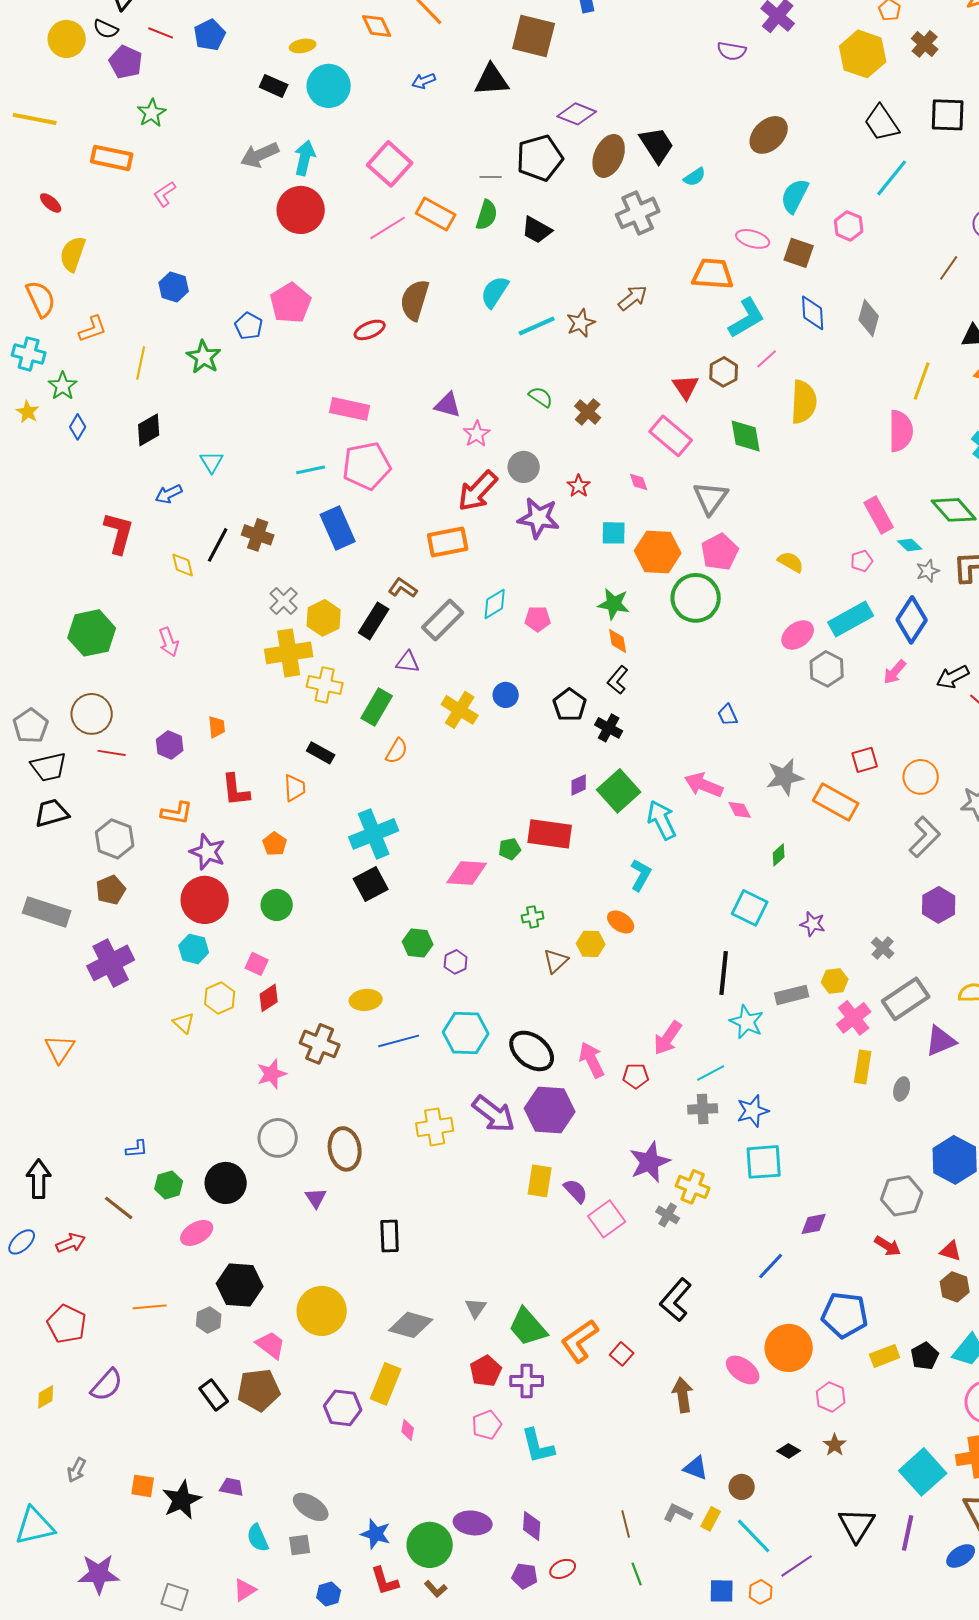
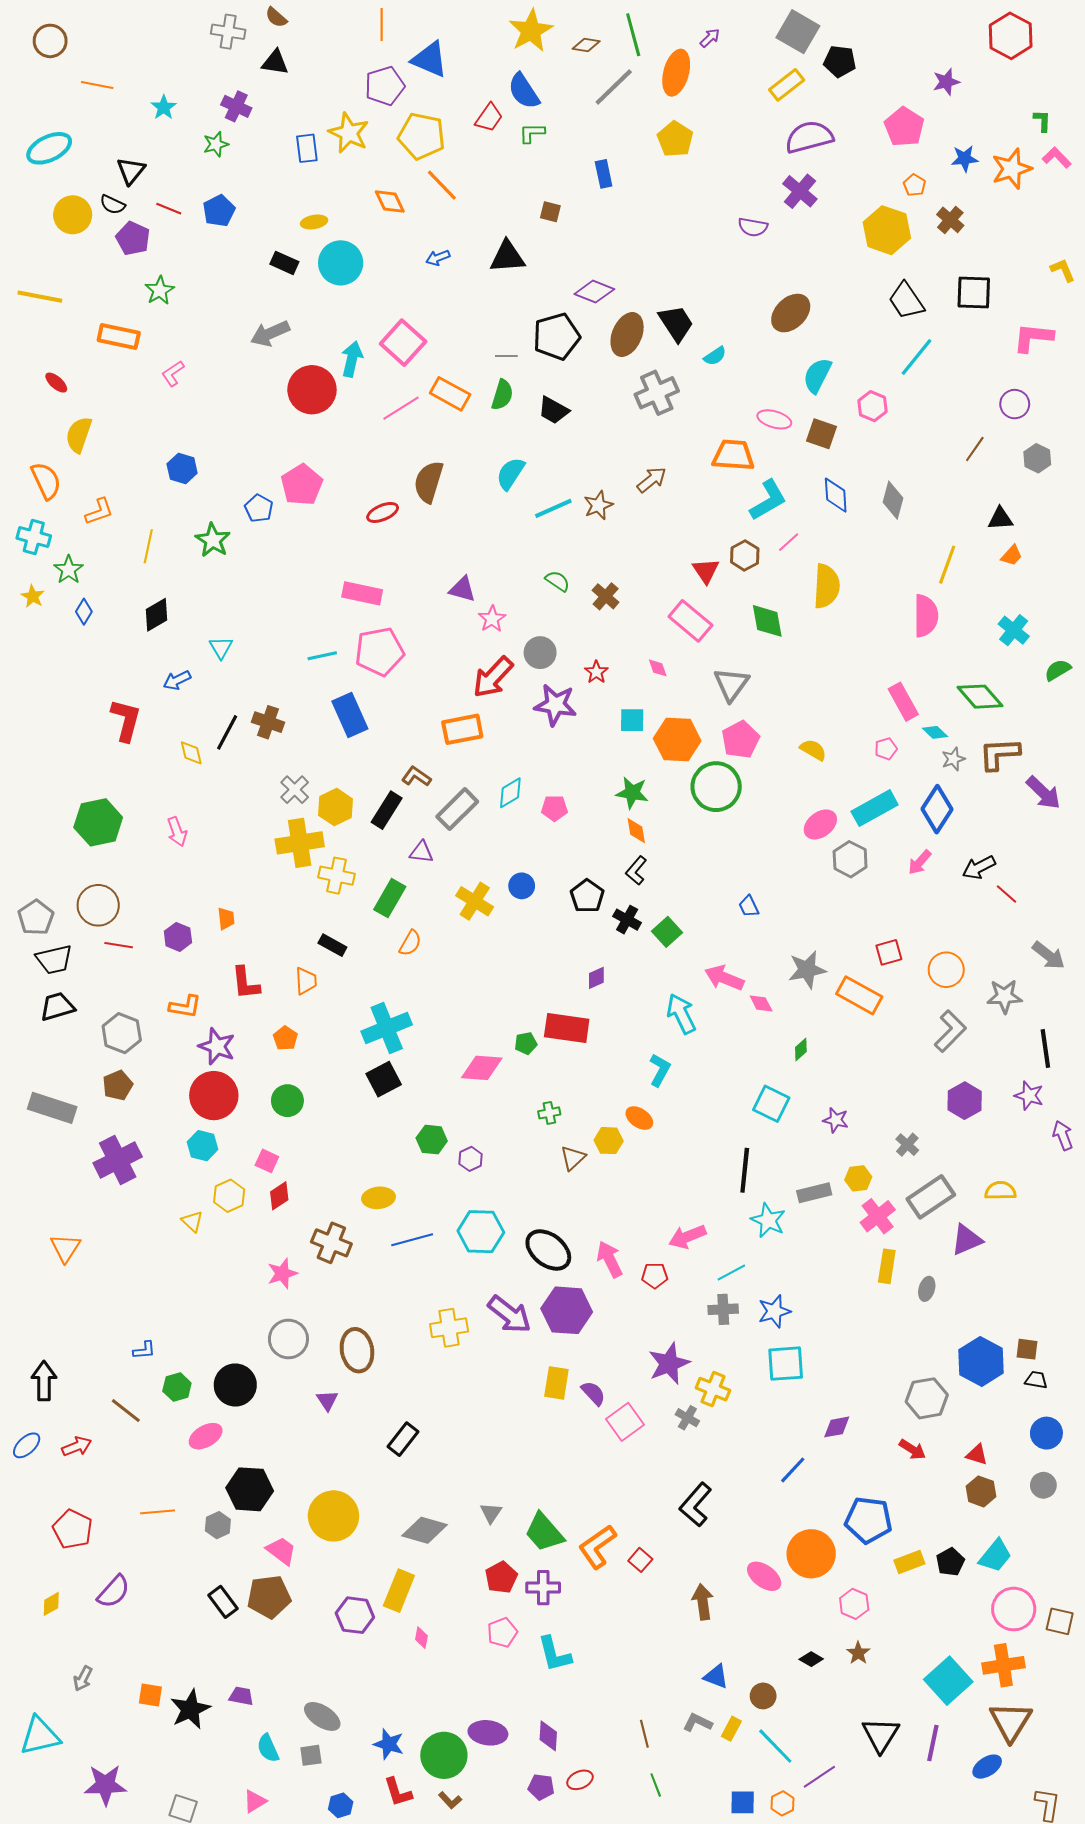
brown square: (534, 36) -> (550, 212), size x0.5
cyan arrow: (305, 158) -> (352, 359), moved
green square: (619, 791) -> (667, 932), moved, size x0.7
pink arrow: (668, 1038) -> (687, 1237), turned 33
black rectangle: (390, 1236) -> (403, 1439), turned 40

